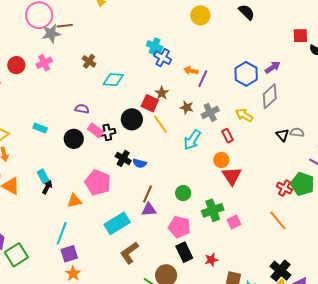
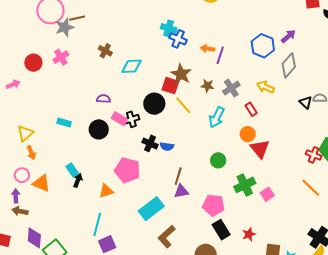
brown star: (162, 93) -> (181, 74), size x1.5
green circle: (183, 193) -> (218, 160), moved

